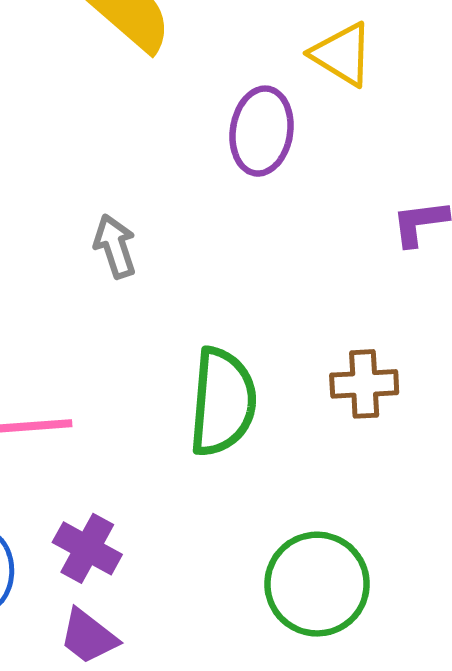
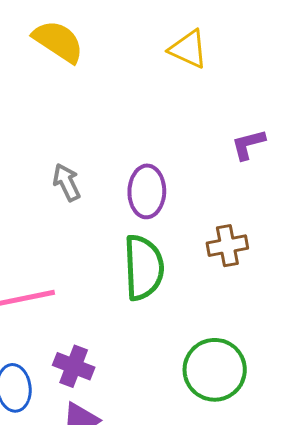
purple ellipse: (262, 131) -> (147, 191), moved

